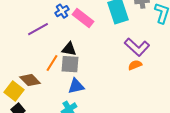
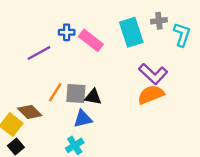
blue cross: (62, 11) -> (67, 32), turned 32
black triangle: (69, 49) -> (93, 97), moved
orange semicircle: (135, 65) -> (151, 95), size x1.6

